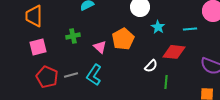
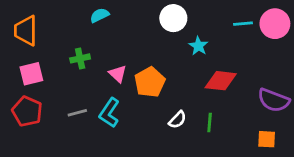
cyan line: (190, 29) -> (243, 24), moved
orange pentagon: (123, 39) -> (150, 82), moved
white semicircle: (151, 66) -> (178, 120), moved
red pentagon: (47, 77) -> (27, 111), moved

